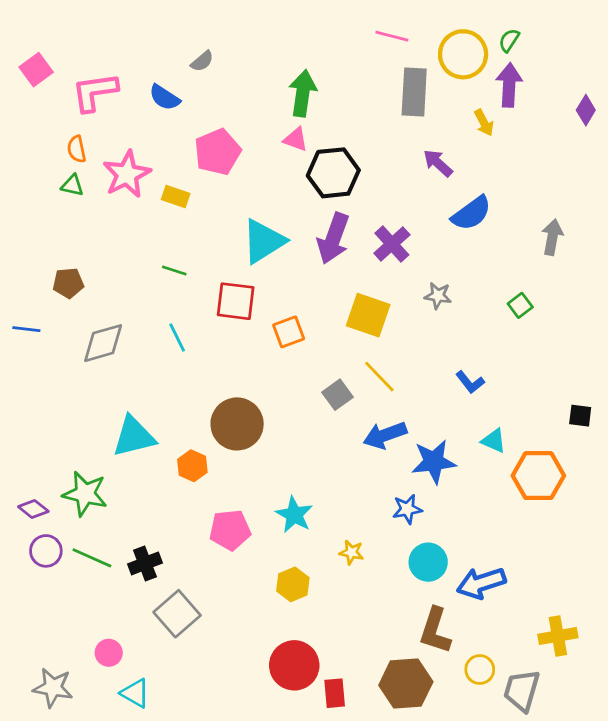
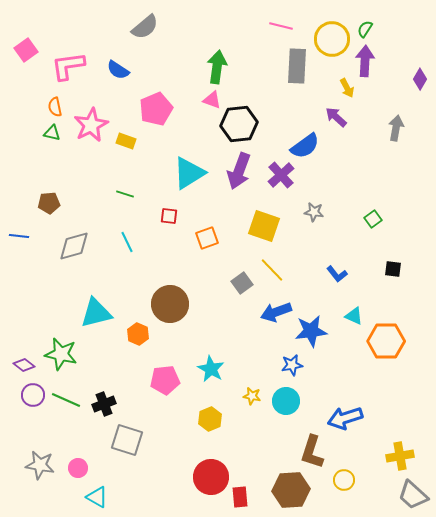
gray semicircle: (202, 61) -> (145, 27), moved, size x1.6
purple arrow: (438, 163) -> (336, 117), moved
blue semicircle: (471, 213) -> (305, 146), moved
gray arrow: (552, 237) -> (396, 128), moved
red square: (236, 301) -> (169, 216), size x0.6
black square: (580, 416) -> (393, 269), moved
cyan circle: (428, 562) -> (286, 401), moved
gray square: (177, 614) -> (127, 440), turned -32
gray star: (53, 688) -> (40, 465), moved
gray trapezoid: (522, 690) -> (413, 495), moved, turned -64

